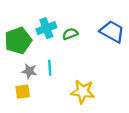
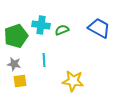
cyan cross: (46, 28) -> (41, 25), turned 30
gray star: (29, 71) -> (14, 64), moved

